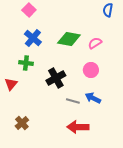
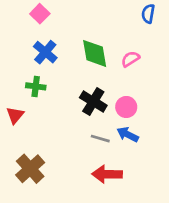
green diamond: (69, 39) -> (95, 53), turned 70
pink circle: (91, 70) -> (126, 107), moved
black cross: (56, 78) -> (93, 102), moved, turned -30
brown cross: (22, 123) -> (30, 169), size x1.5

